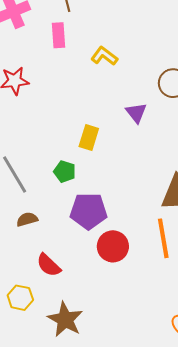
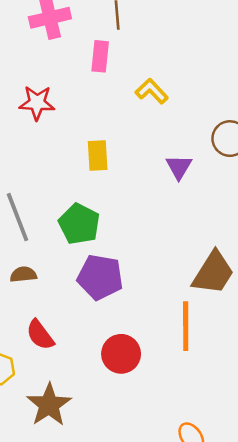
yellow rectangle: (89, 137) -> (98, 155), moved, turned -30
green pentagon: (65, 172) -> (79, 224), size x1.5
red circle: (113, 246) -> (121, 354), moved

